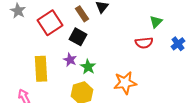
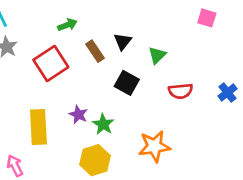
green triangle: (156, 22) -> (157, 55), moved
black square: (78, 37) -> (127, 83), moved

